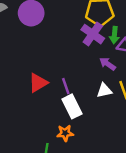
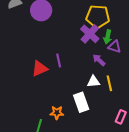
purple line: (66, 86) -> (59, 61), moved
white rectangle: (72, 106) -> (81, 102), moved

